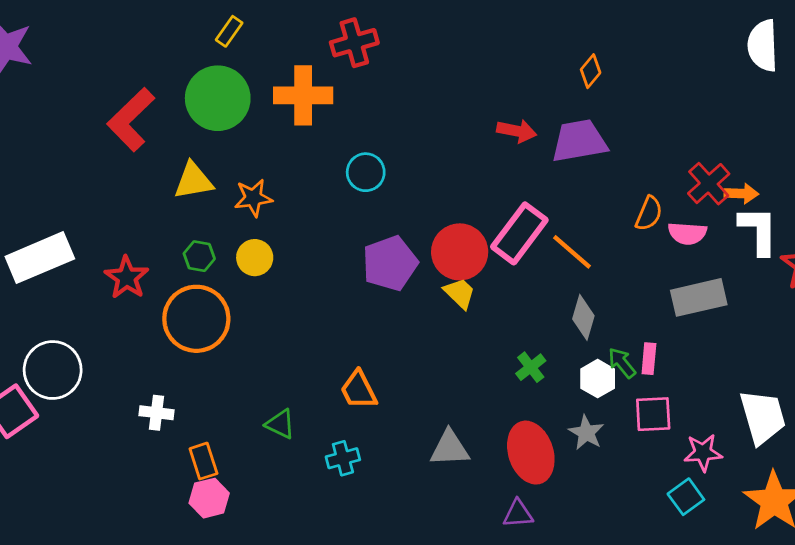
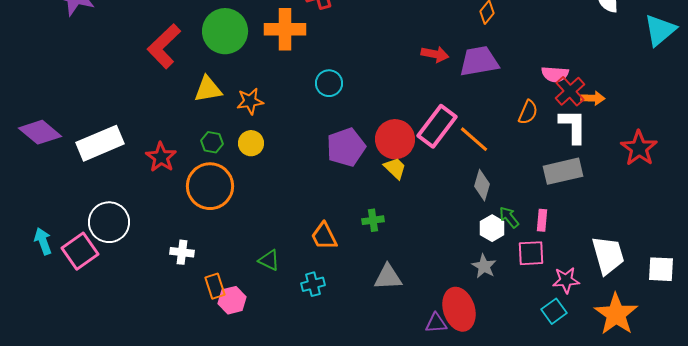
white L-shape: (758, 231) -> (573, 126), moved
pink semicircle: (687, 233) -> (555, 74), moved
pink rectangle: (649, 359) -> (542, 220), moved
green cross: (531, 367) -> (373, 220), moved, turned 30
red ellipse: (531, 453) -> (459, 309), moved
pink hexagon: (209, 498) -> (232, 300), moved

